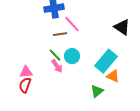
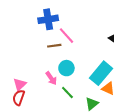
green line: (55, 55) -> (67, 92), moved
pink triangle: (26, 72) -> (20, 84), turned -40

